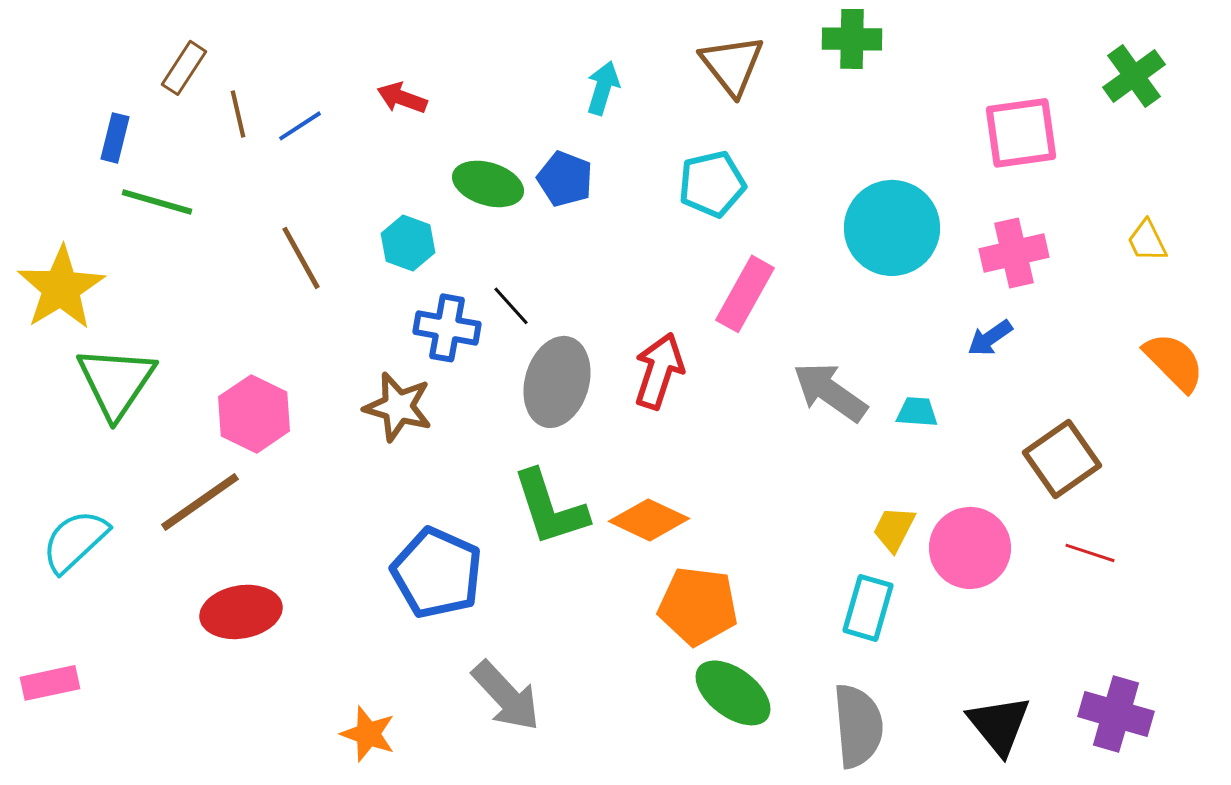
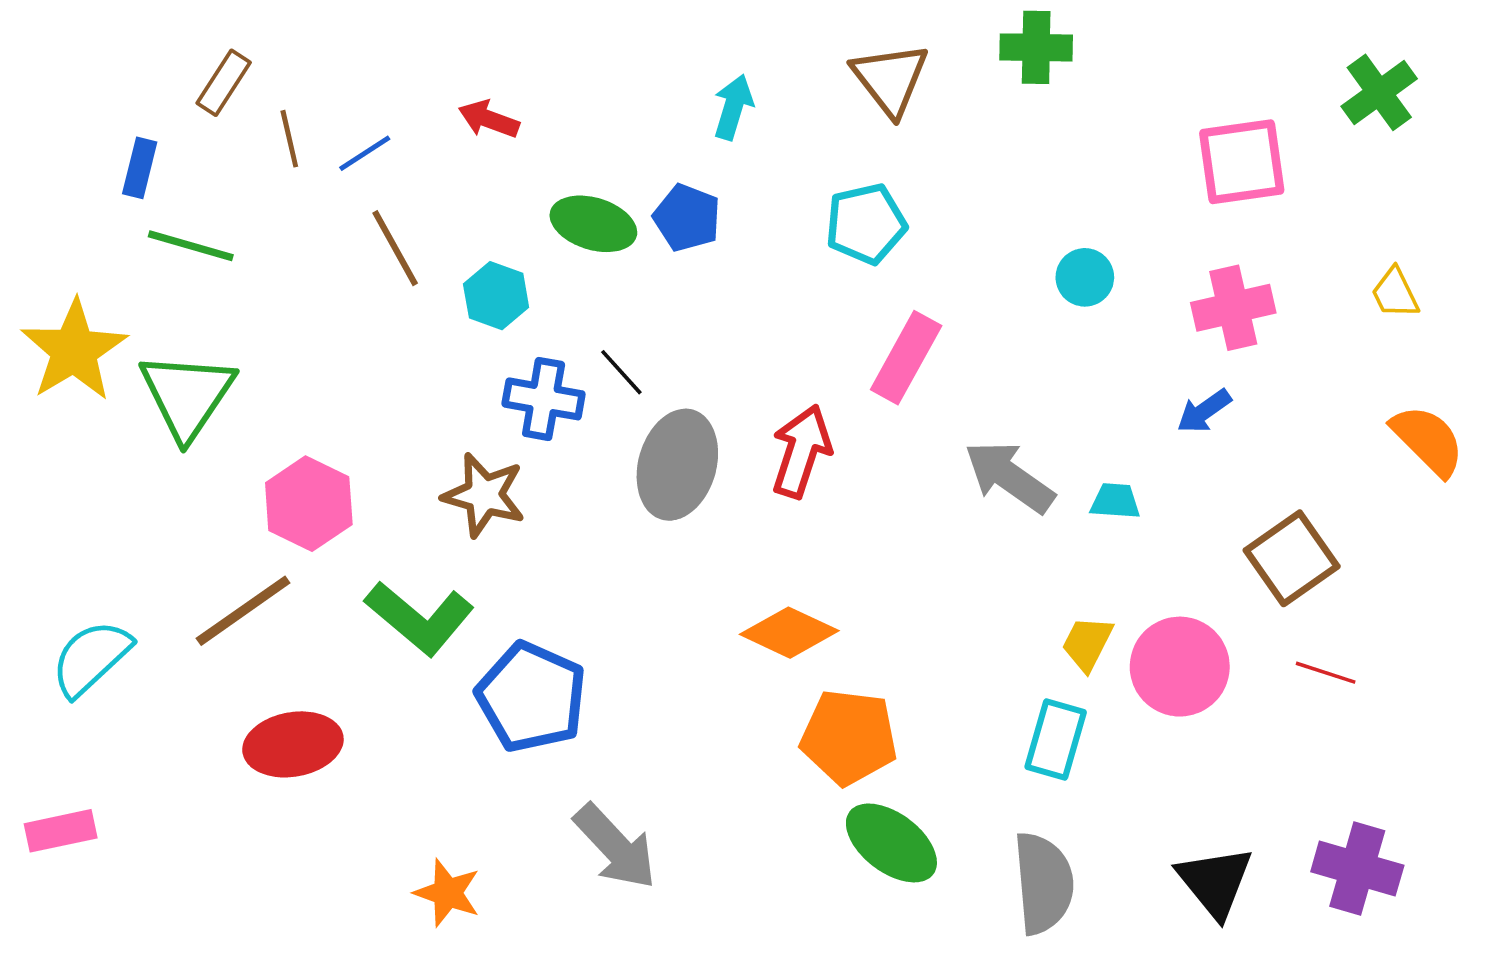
cyan circle: (892, 228) -> (1085, 277), size x0.5
brown line: (301, 258) -> (395, 248), moved
green triangle: (116, 382) -> (187, 395), moved
green L-shape: (550, 508) -> (419, 618), moved, turned -32

